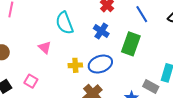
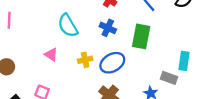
yellow cross: (75, 65) -> (85, 60), moved

